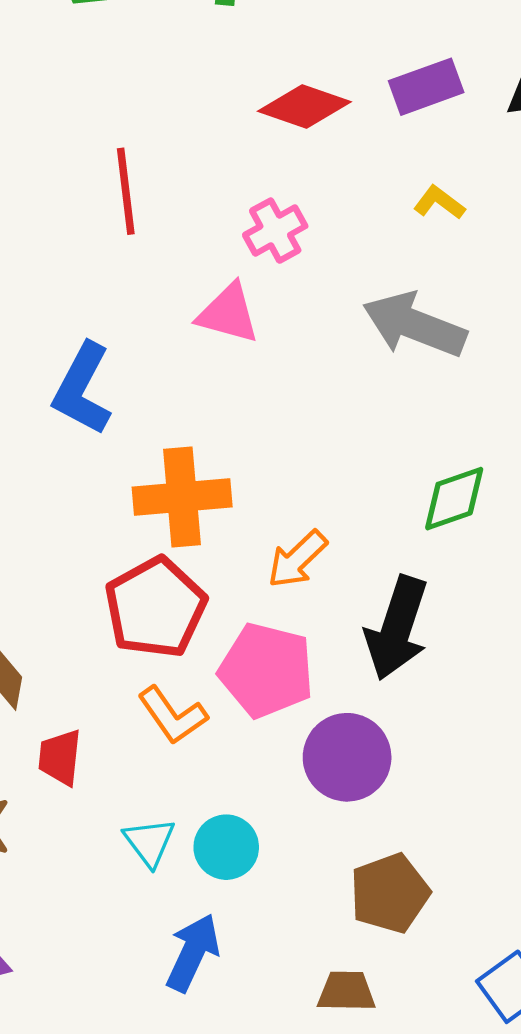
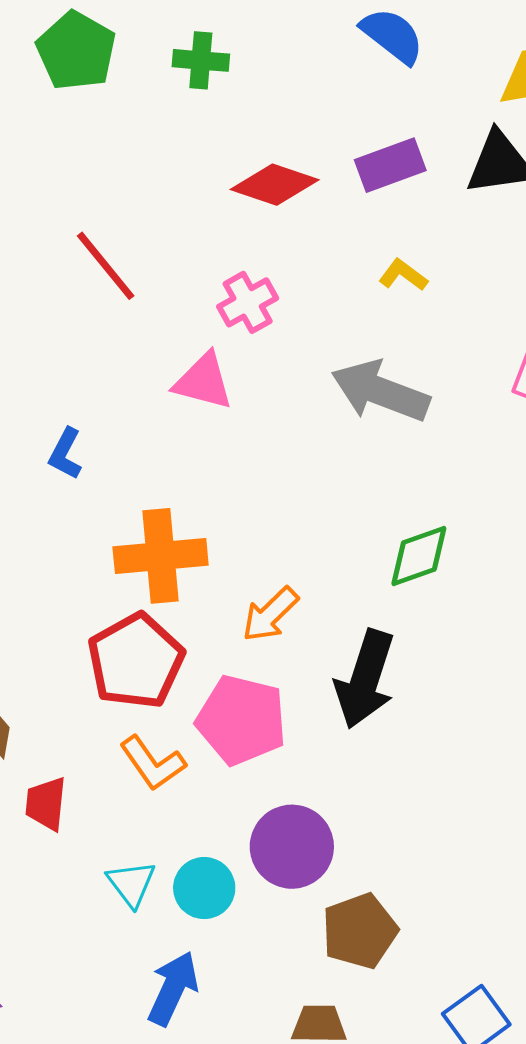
red line: (126, 191) -> (106, 266), turned -32
blue L-shape: (82, 389) -> (65, 454), size x0.6
purple circle: (347, 757) -> (292, 847), moved

